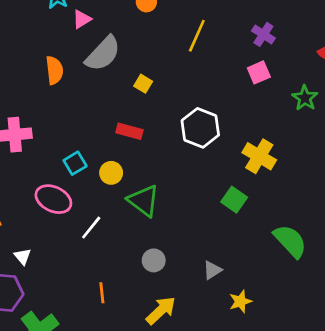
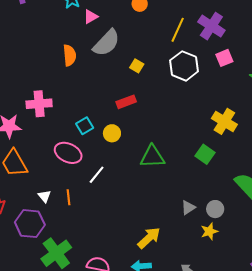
purple cross: (263, 34) -> (211, 26), moved, size x1.5
white hexagon: (200, 128) -> (184, 66), moved
red rectangle: (129, 131) -> (126, 102), turned -36
green triangle: (144, 201) -> (152, 157), moved, turned -40
gray circle: (154, 260) -> (215, 209), moved
orange line: (102, 293) -> (68, 197), moved

